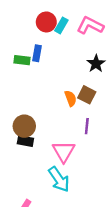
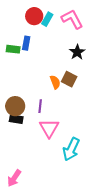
pink L-shape: (90, 25) -> (72, 19), turned 35
purple line: (87, 126) -> (40, 106), moved
cyan arrow: (59, 179) -> (71, 149), moved, turned 60

